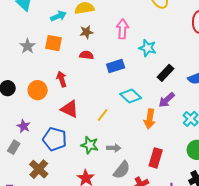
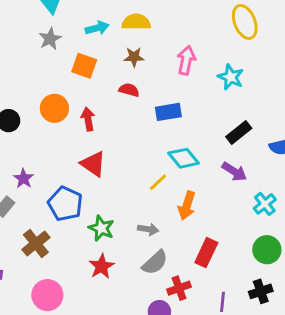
gray star: (27, 46) -> (50, 39), moved
cyan star: (148, 48) -> (231, 77), moved
orange circle: (38, 90) -> (54, 108), moved
purple arrow: (167, 100) -> (234, 172), turned -114
yellow line: (103, 115) -> (158, 182), moved
orange arrow: (150, 119) -> (187, 206), moved
green star: (90, 145) -> (101, 228), moved

